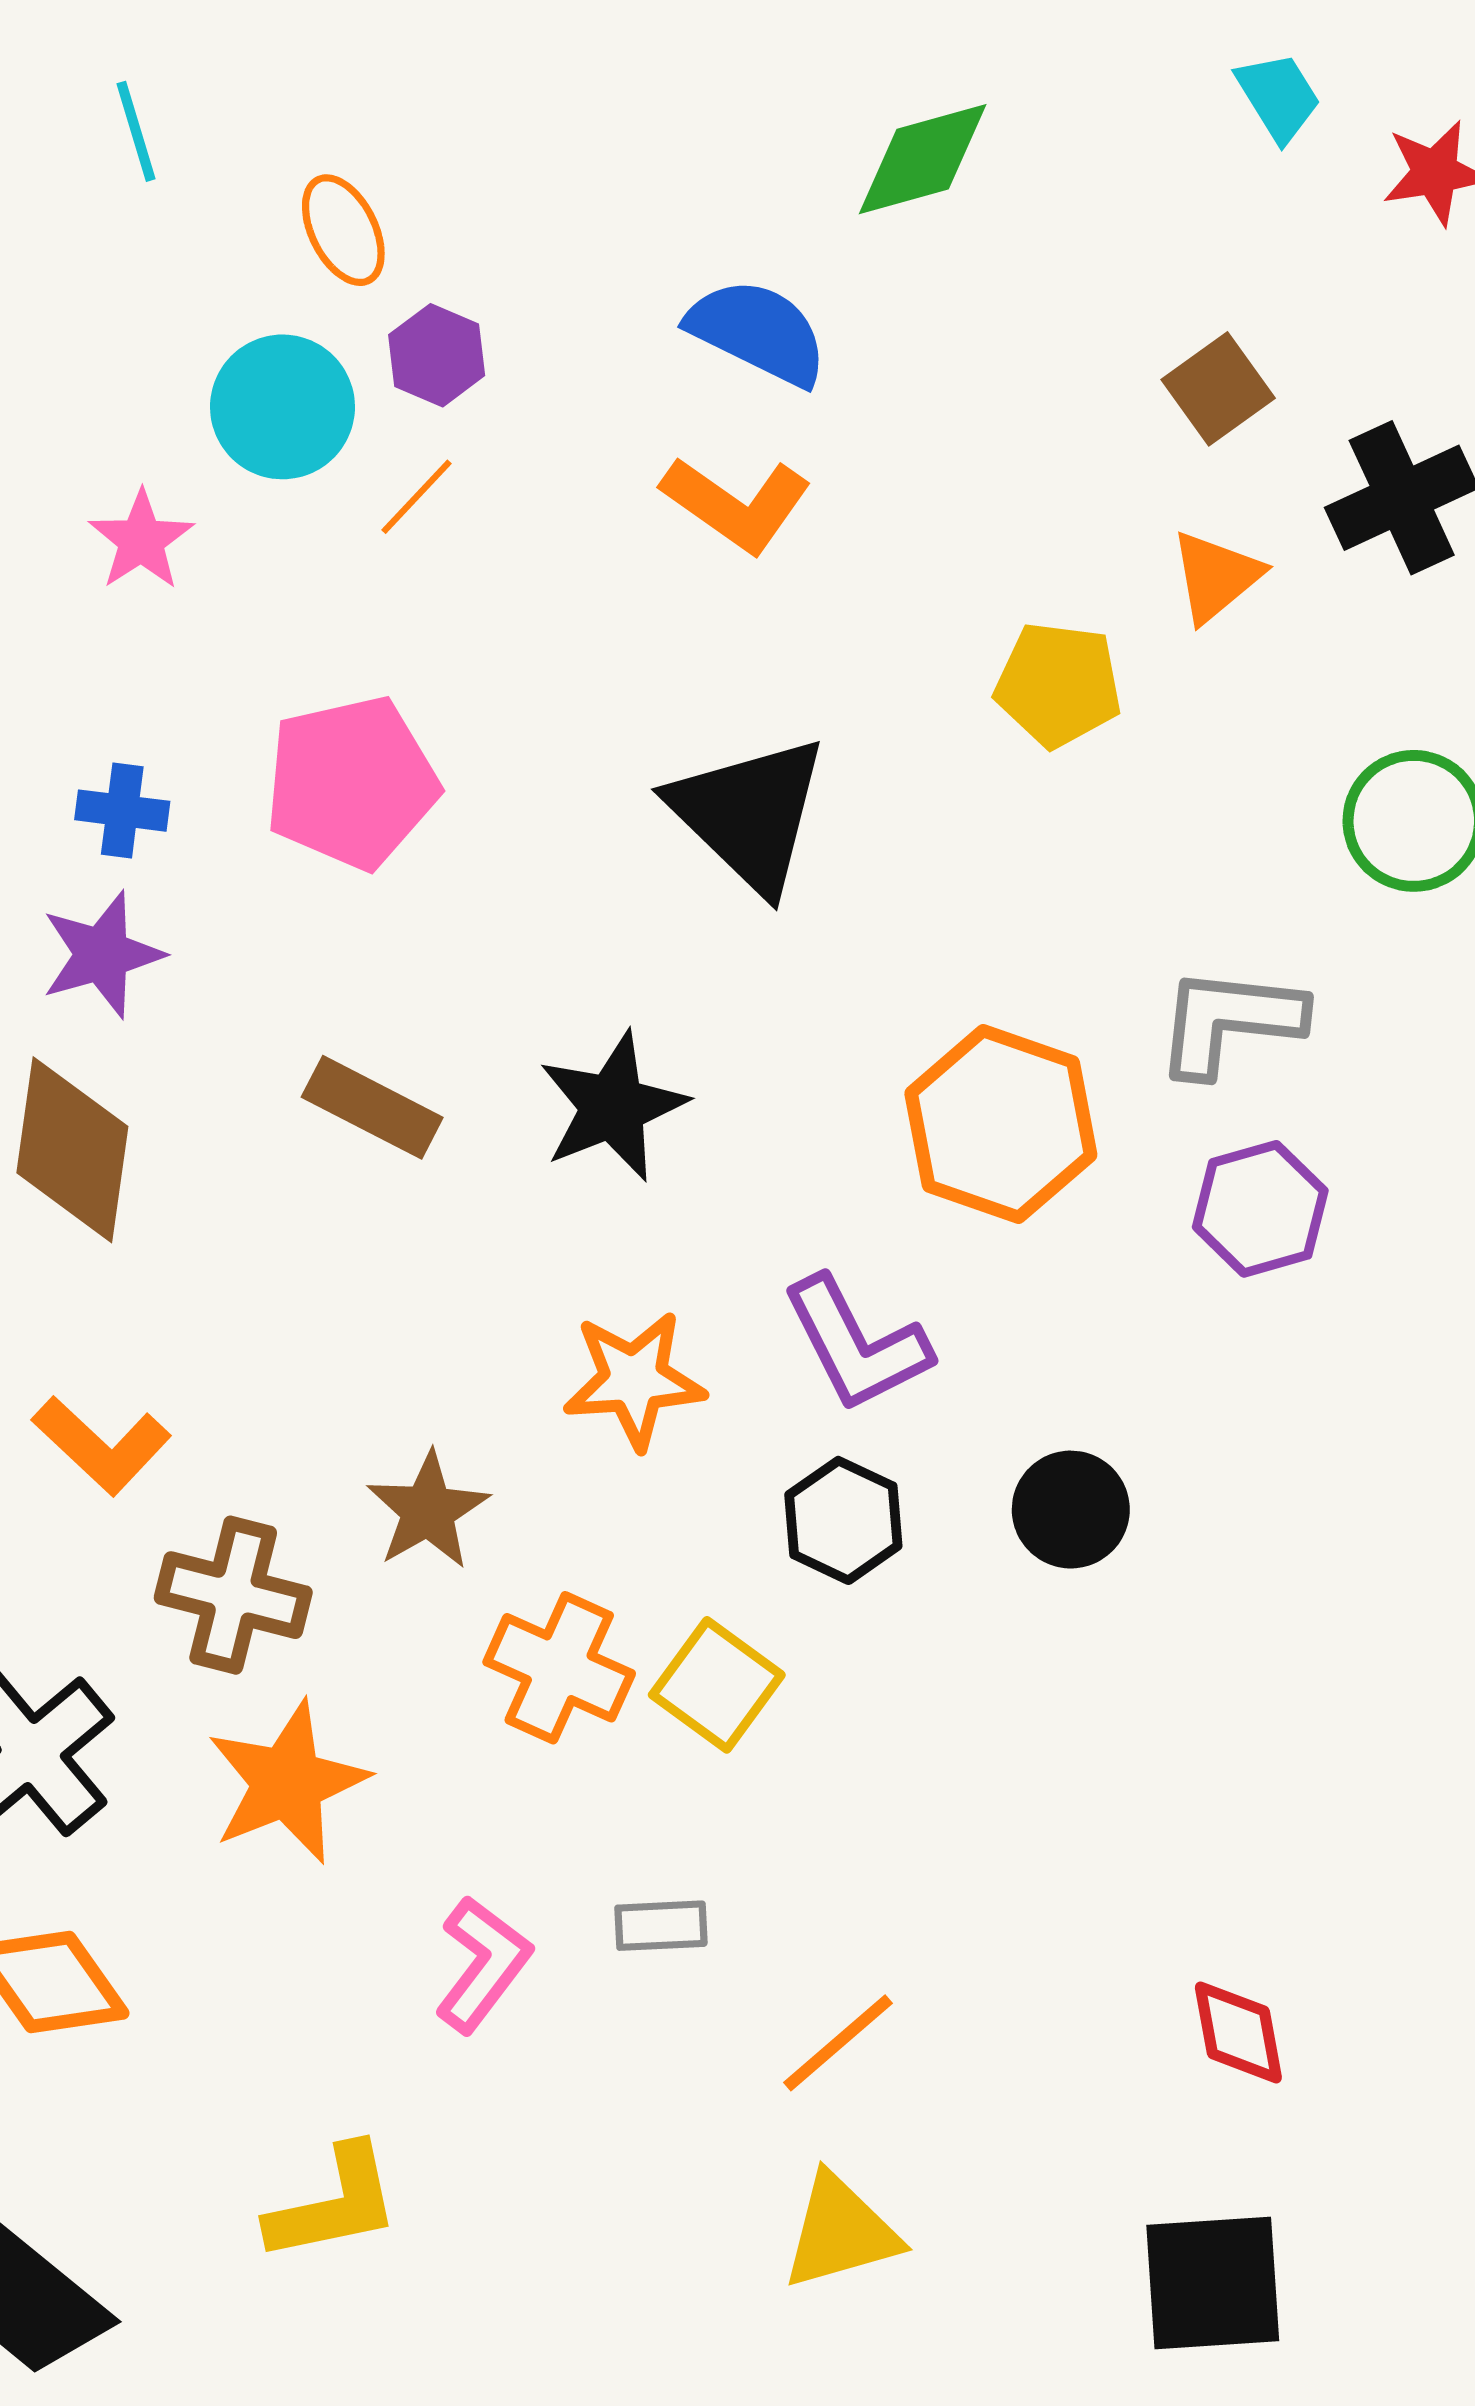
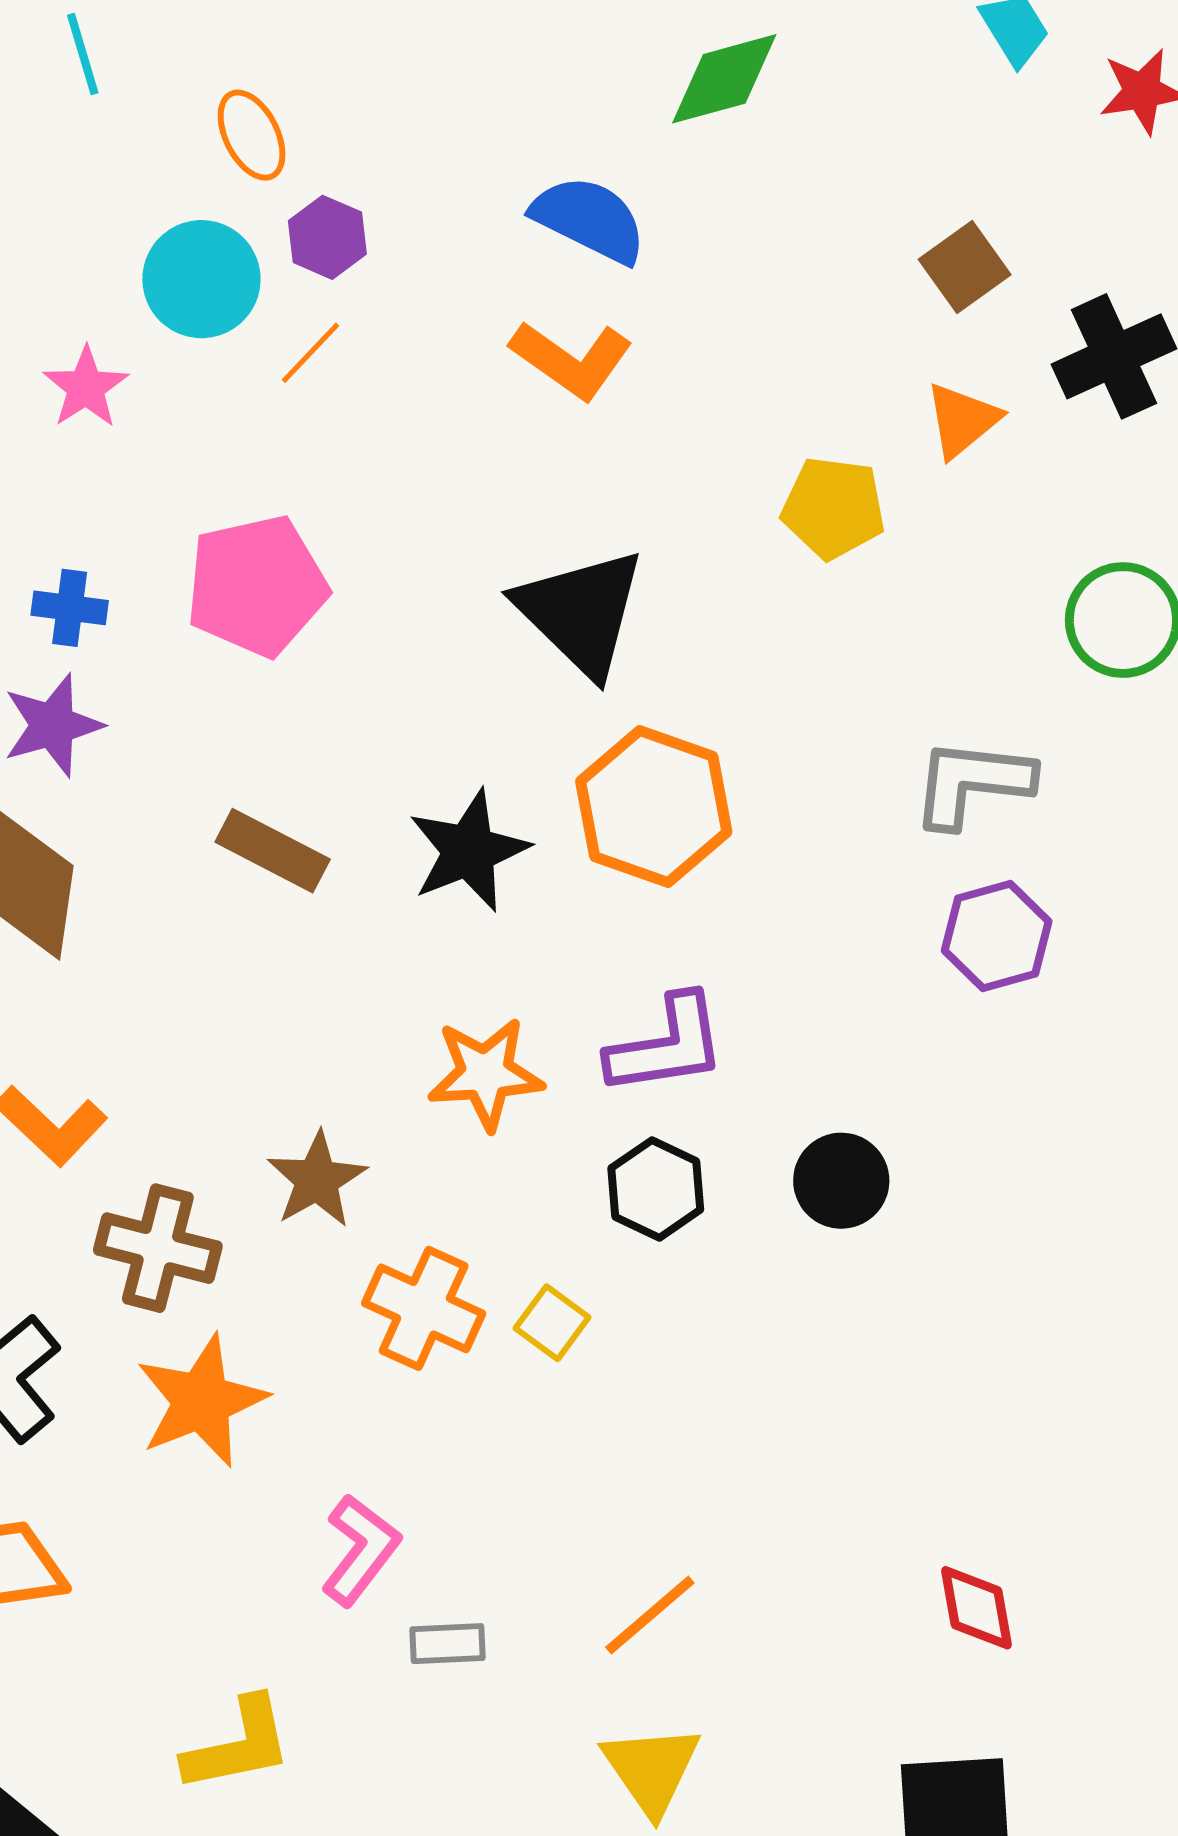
orange hexagon: (1001, 1124) -> (654, 807), moved
purple L-shape: (856, 1344) -> (667, 1045), turned -72
yellow square: (717, 1685) -> (552, 1323), size x0.7
gray rectangle: (661, 1926) -> (448, 1644), moved
yellow triangle: (841, 2232) -> (651, 1769), turned -49

